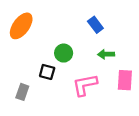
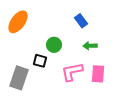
pink rectangle: (125, 80) -> (98, 74), moved
gray rectangle: (22, 92) -> (19, 78), size x1.6

